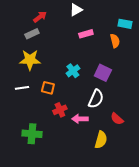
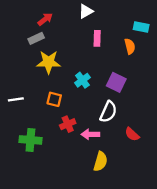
pink rectangle: (86, 34) -> (97, 38), turned -72
yellow star: (30, 60) -> (49, 62), moved
white line: (22, 88) -> (16, 99), moved
green cross: (32, 134) -> (30, 140), moved
yellow semicircle: (101, 140) -> (100, 161), moved

